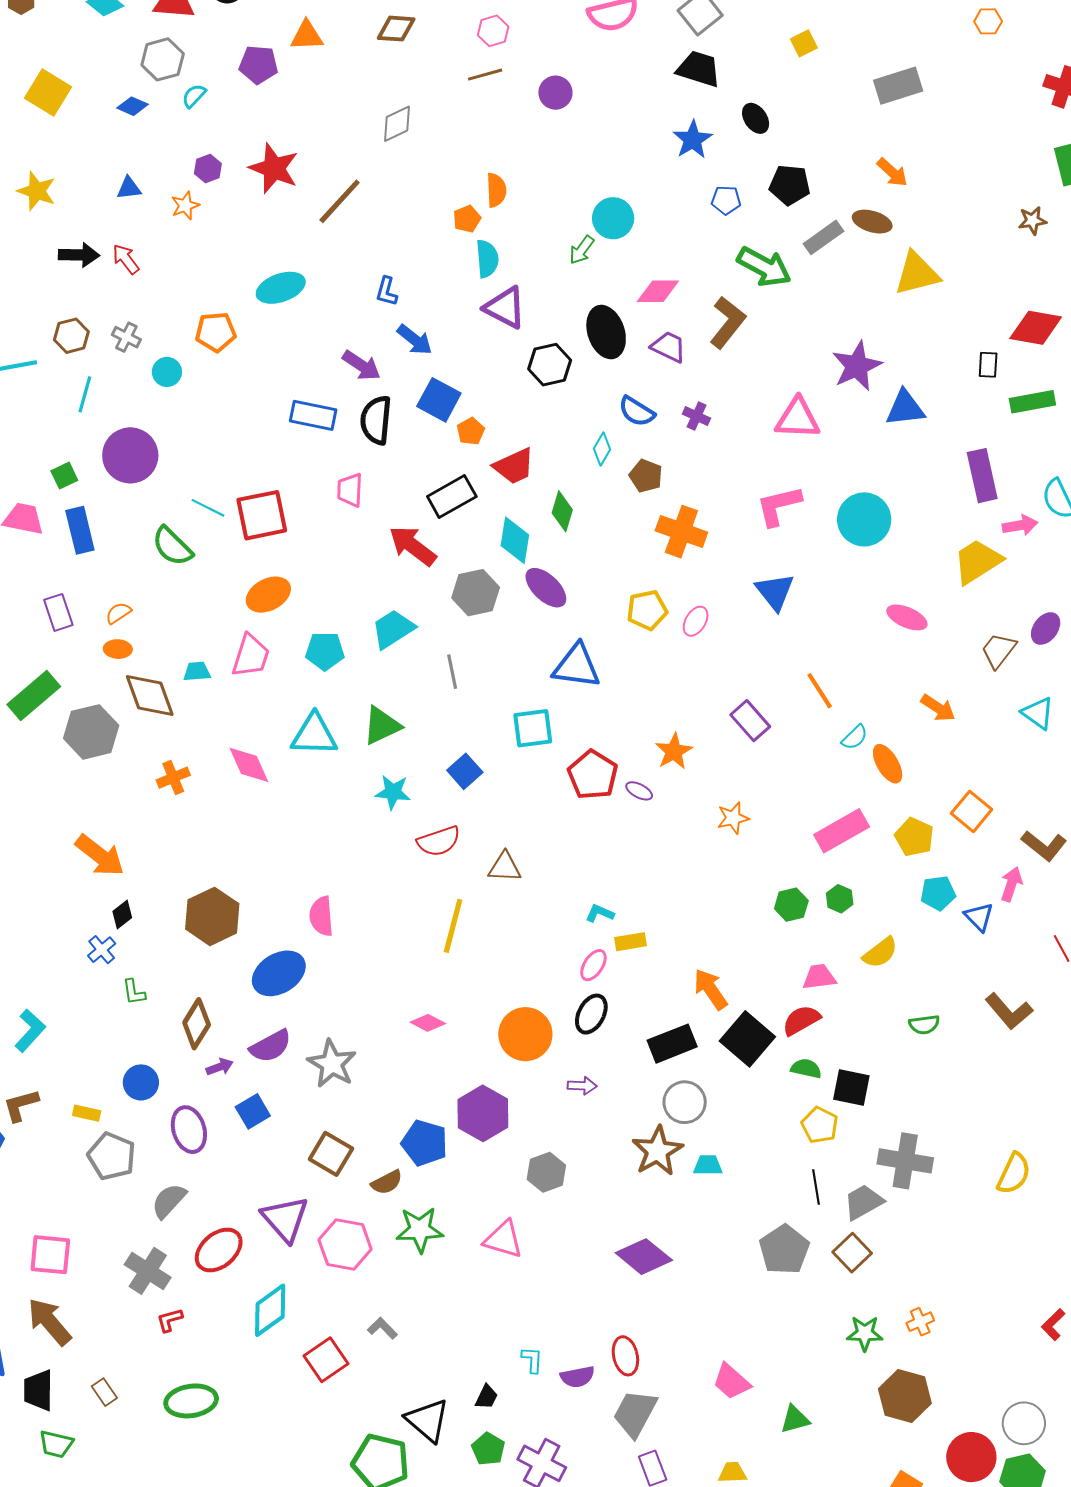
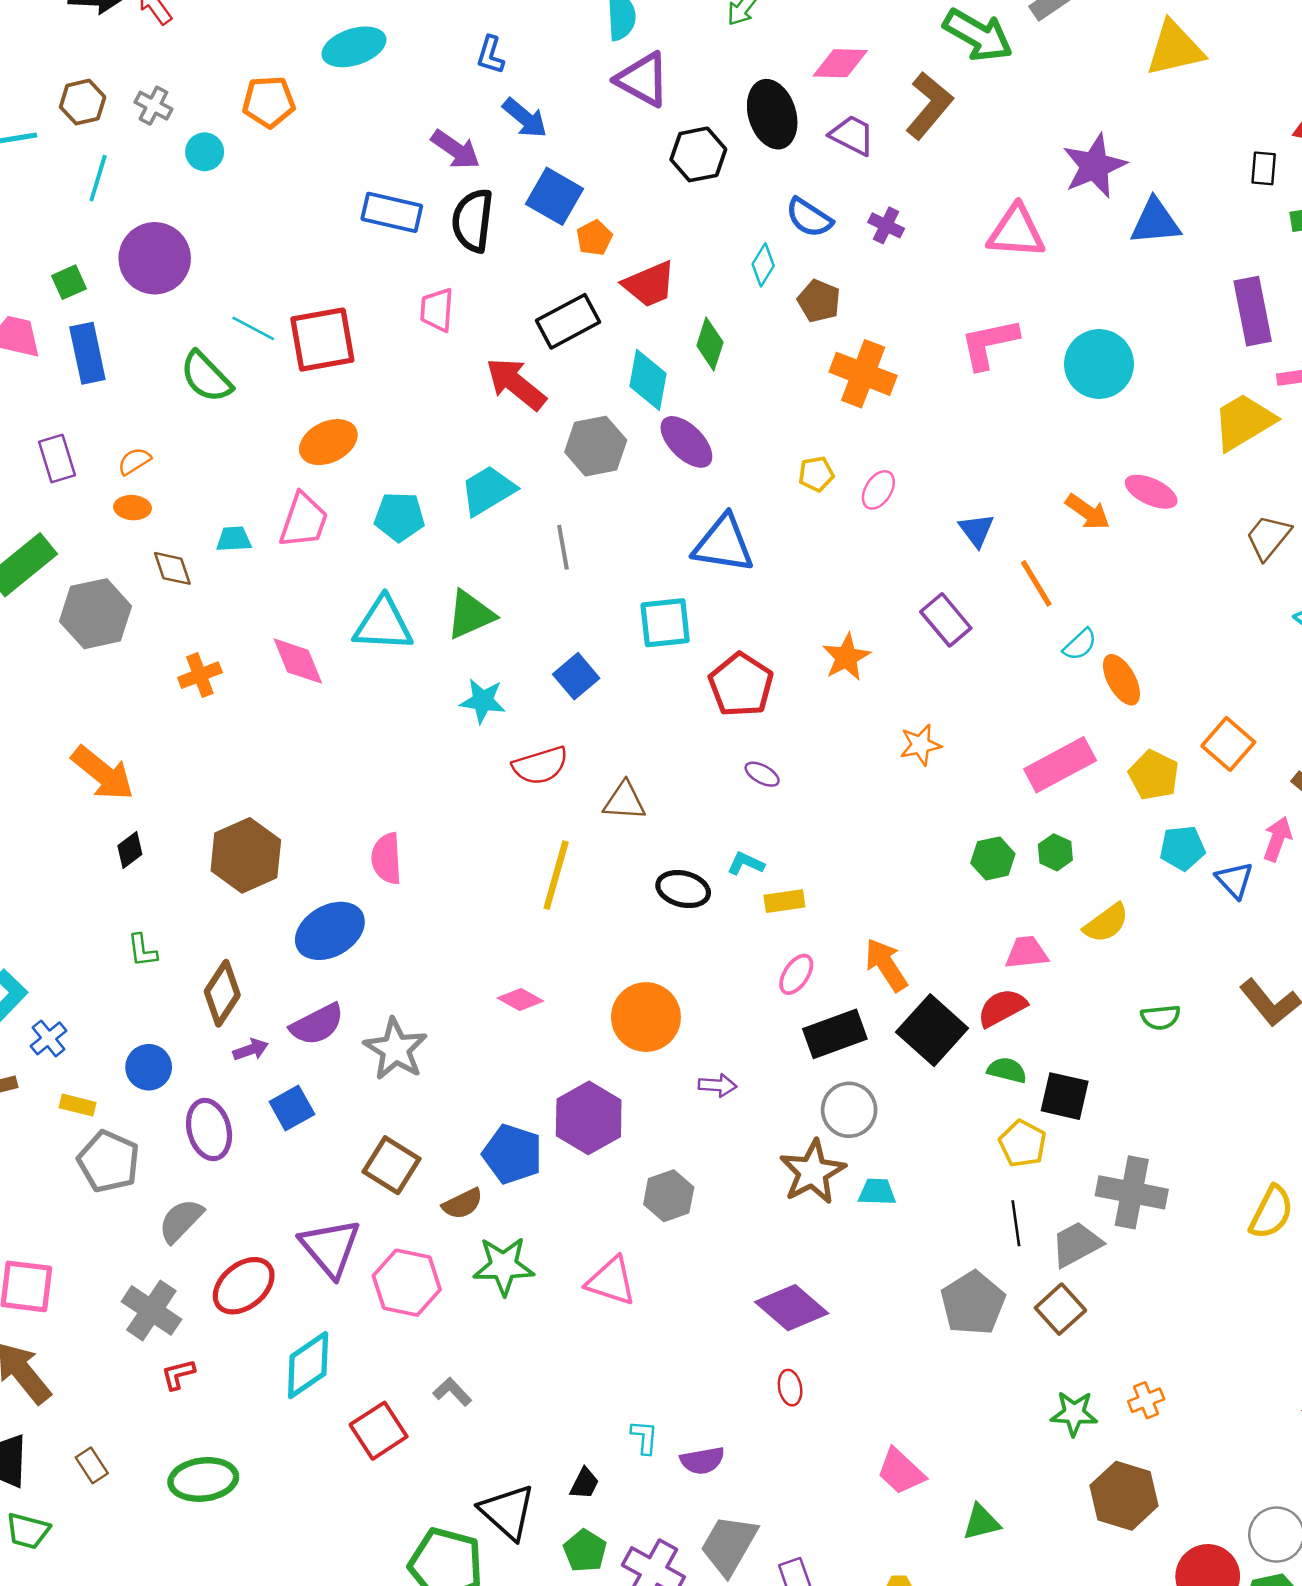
blue triangle: (775, 592) -> (977, 530), moved, size x0.7
yellow pentagon: (647, 610) -> (816, 474), size x0.7
brown diamond: (150, 695) -> (172, 568), size x0.6
orange arrow: (938, 708) -> (1088, 512), moved
purple ellipse: (639, 791) -> (762, 774), moved
blue cross: (102, 950) -> (48, 1038), moved
pink ellipse: (593, 965) -> (796, 974), moved
black ellipse: (591, 1014) -> (683, 889), moved, turned 75
red ellipse: (625, 1356) -> (790, 1388), moved, size x0.7
gray trapezoid: (635, 1413) -> (729, 1545), moved

